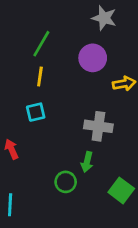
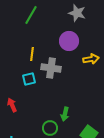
green line: (41, 44) -> (31, 15), moved
gray cross: (98, 126) -> (51, 68), moved

